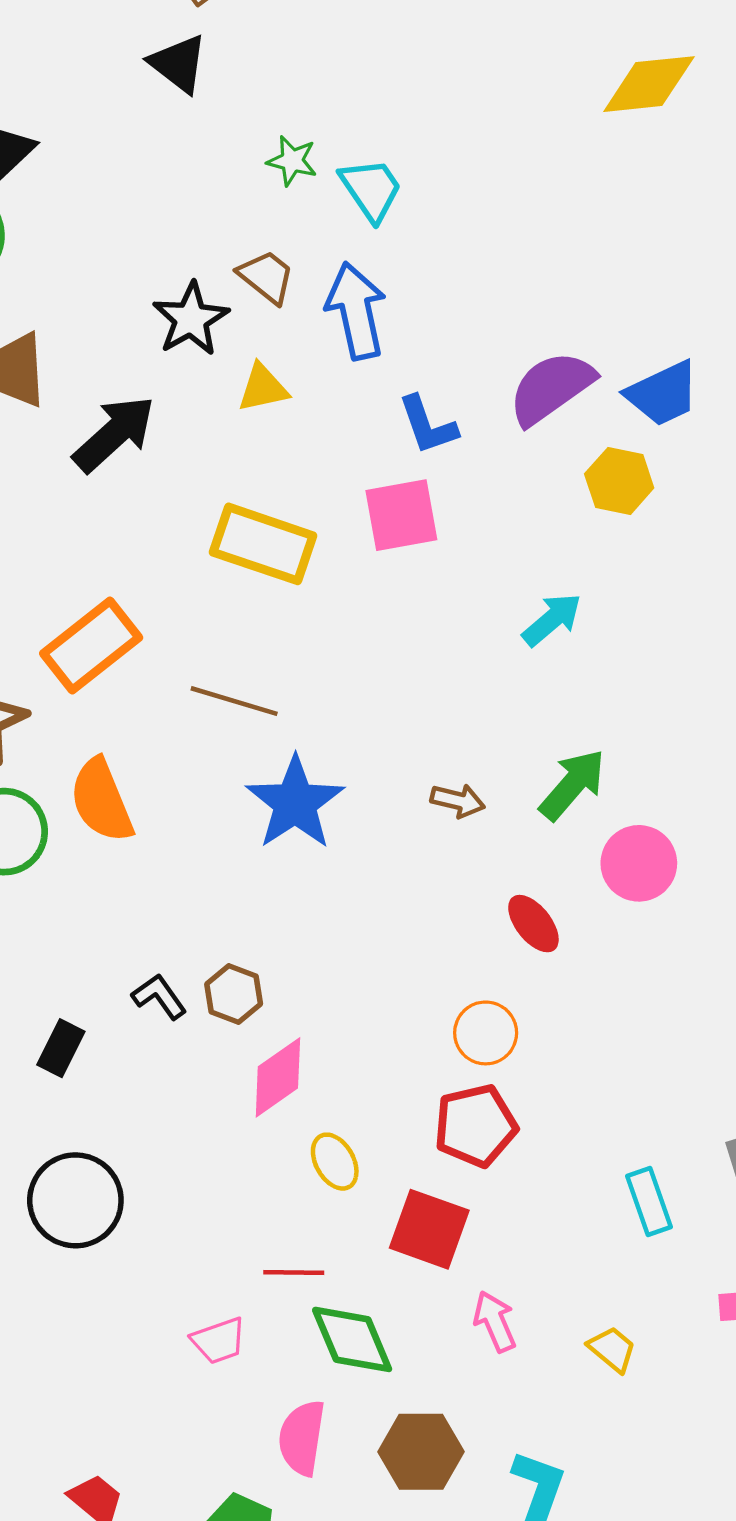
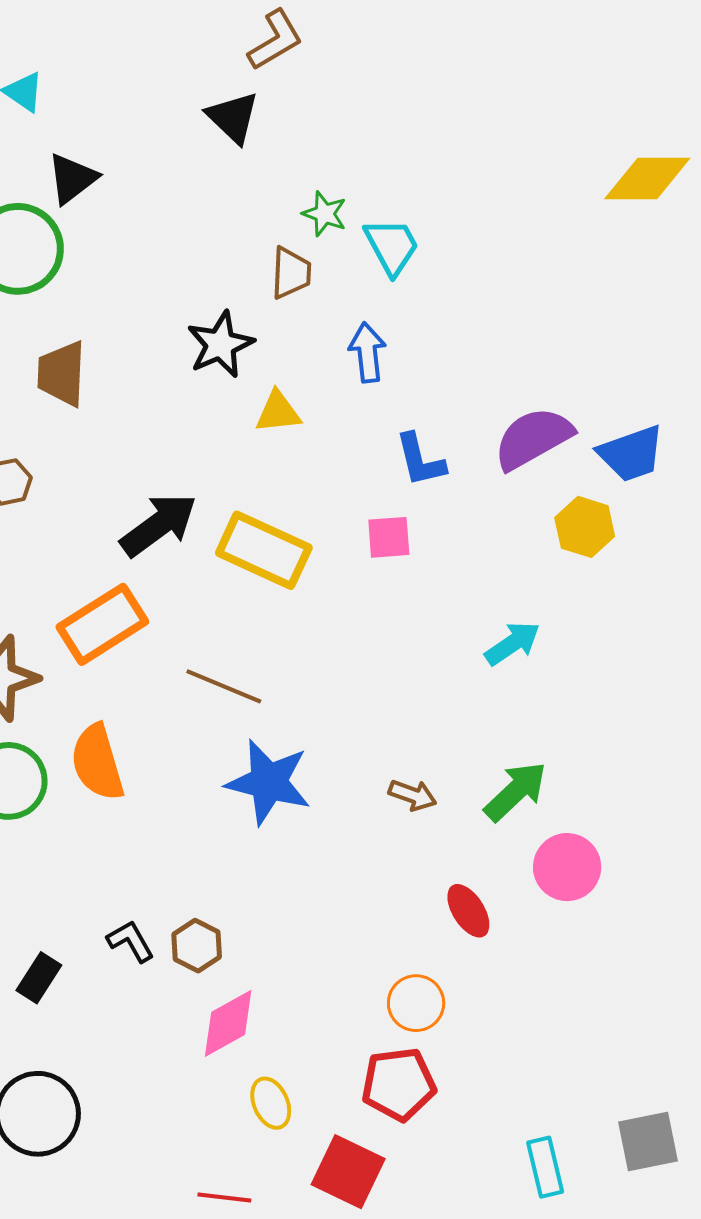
brown trapezoid: (266, 277) -> (291, 273), moved, turned 48
blue arrow: (356, 311) -> (367, 352), size x0.7
black arrow: (114, 434) -> (159, 525), moved
pink square: (401, 515) -> (389, 537), size x0.7
blue star: (295, 803) -> (268, 782), turned -30

